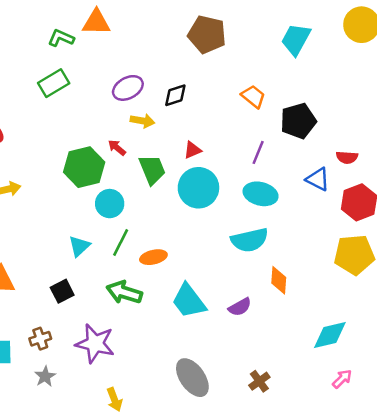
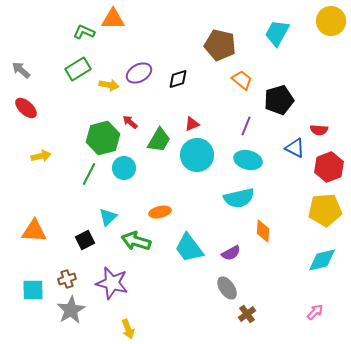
brown pentagon: (207, 34) -> (220, 45), moved
yellow arrow: (142, 121) -> (109, 85), moved
green trapezoid: (152, 170) -> (159, 140), turned 52
green line: (121, 243) -> (89, 174), moved
cyan triangle: (79, 246) -> (108, 217), moved
cyan diamond: (330, 335) -> (322, 260), moved
gray star: (45, 376) -> (71, 310), size x1.6
gray ellipse: (192, 378) -> (227, 288), moved, size x0.7

